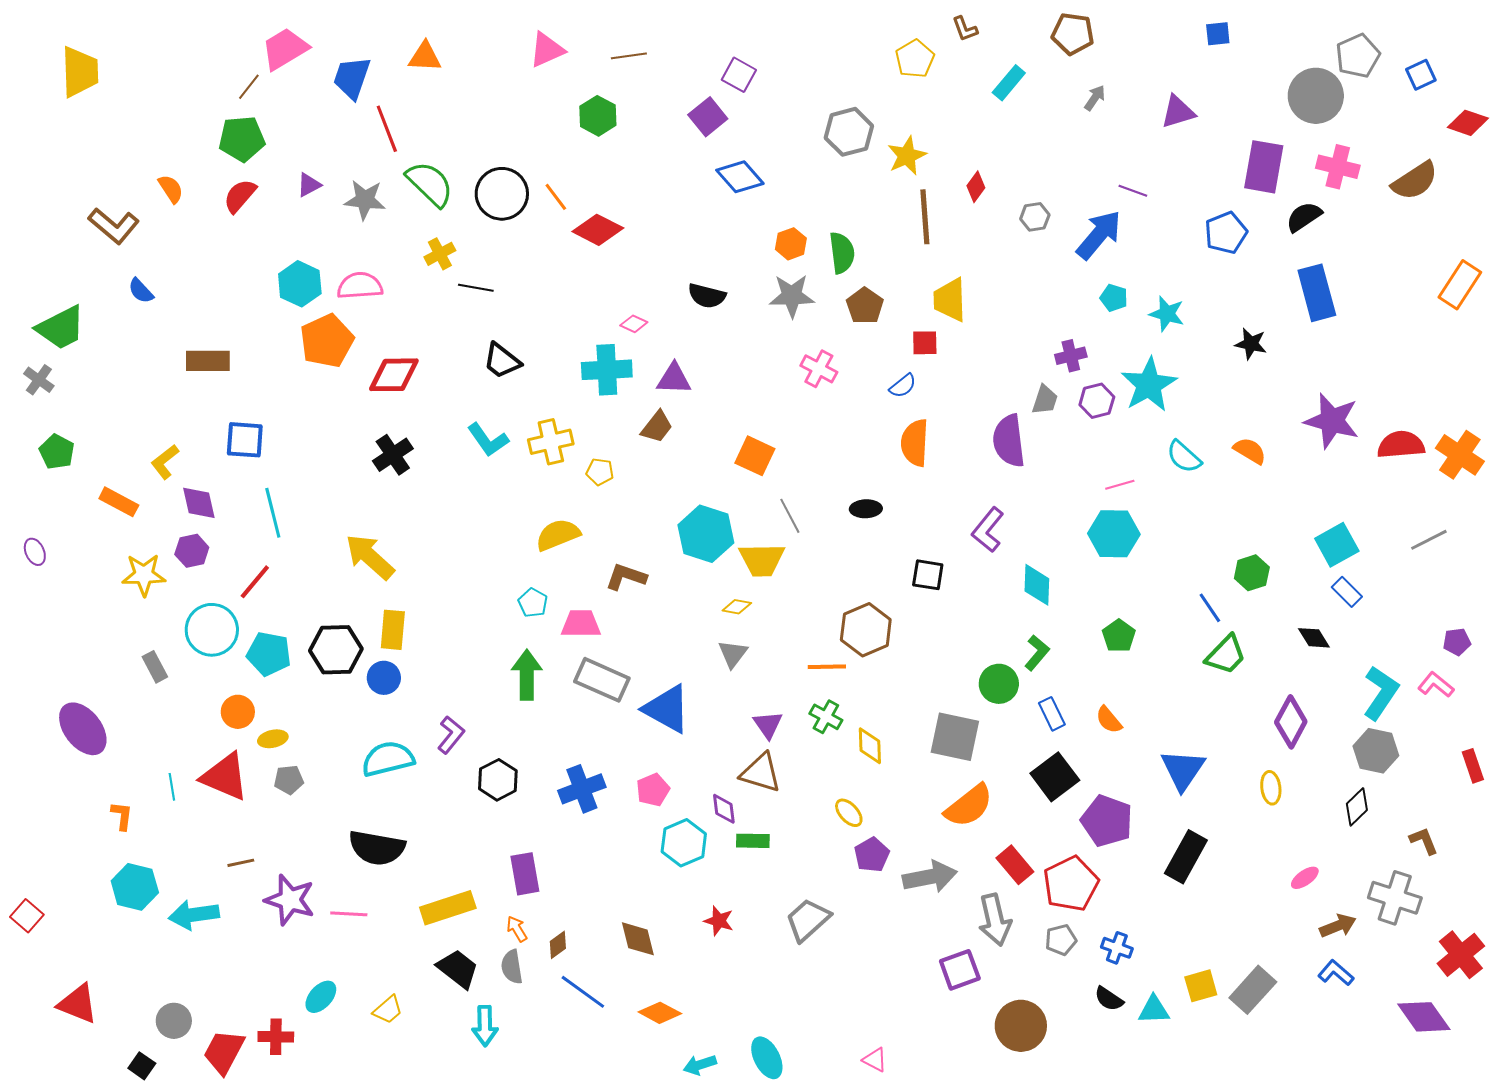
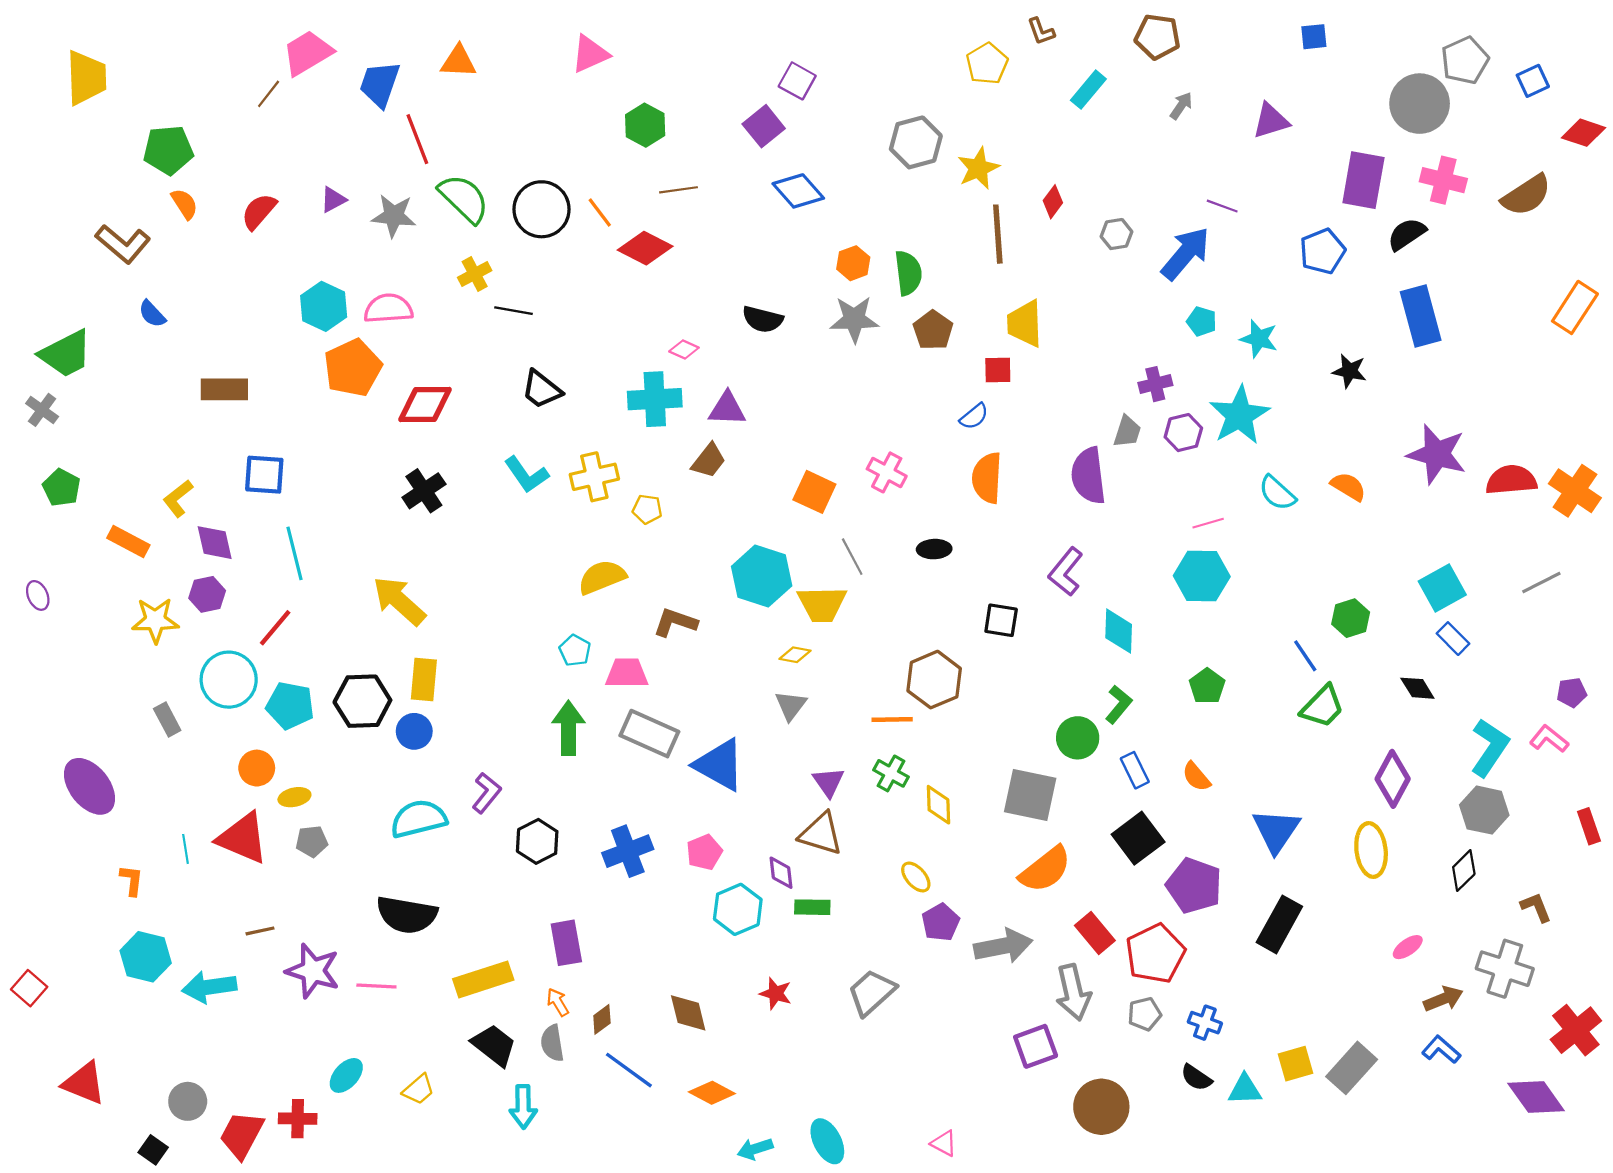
brown line: (629, 56) -> (679, 190), moved
green pentagon: (242, 139) -> (168, 150), moved
pink cross: (819, 369) -> (887, 472), moved
yellow ellipse: (1271, 788) -> (1371, 850), size x1.5

